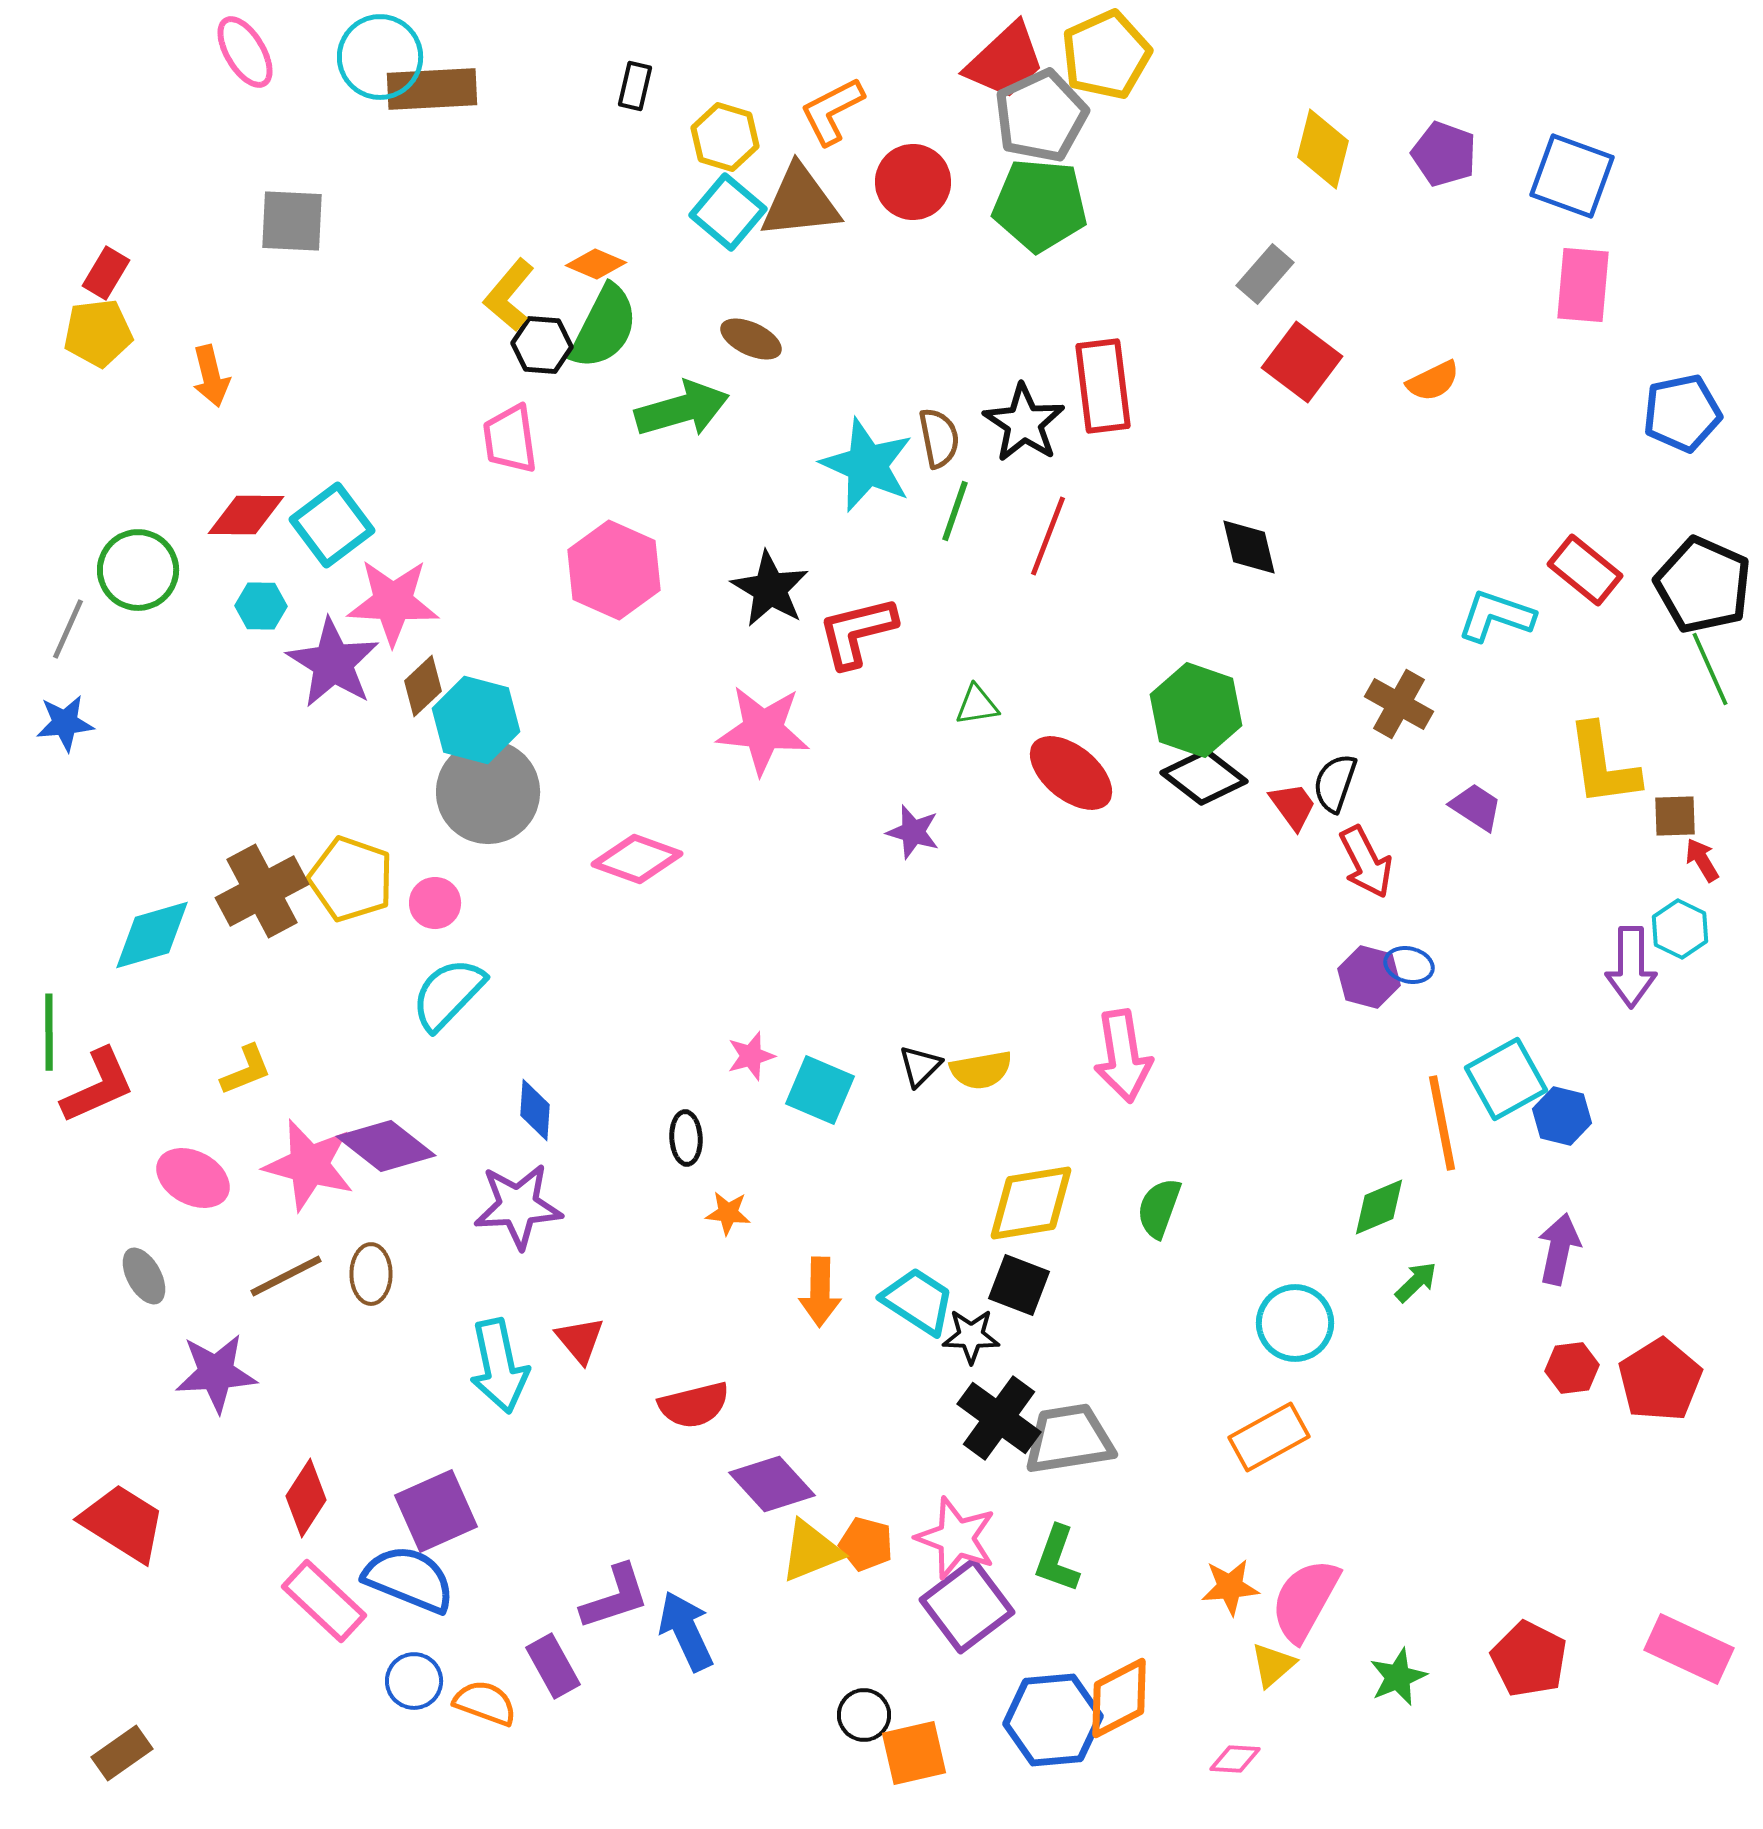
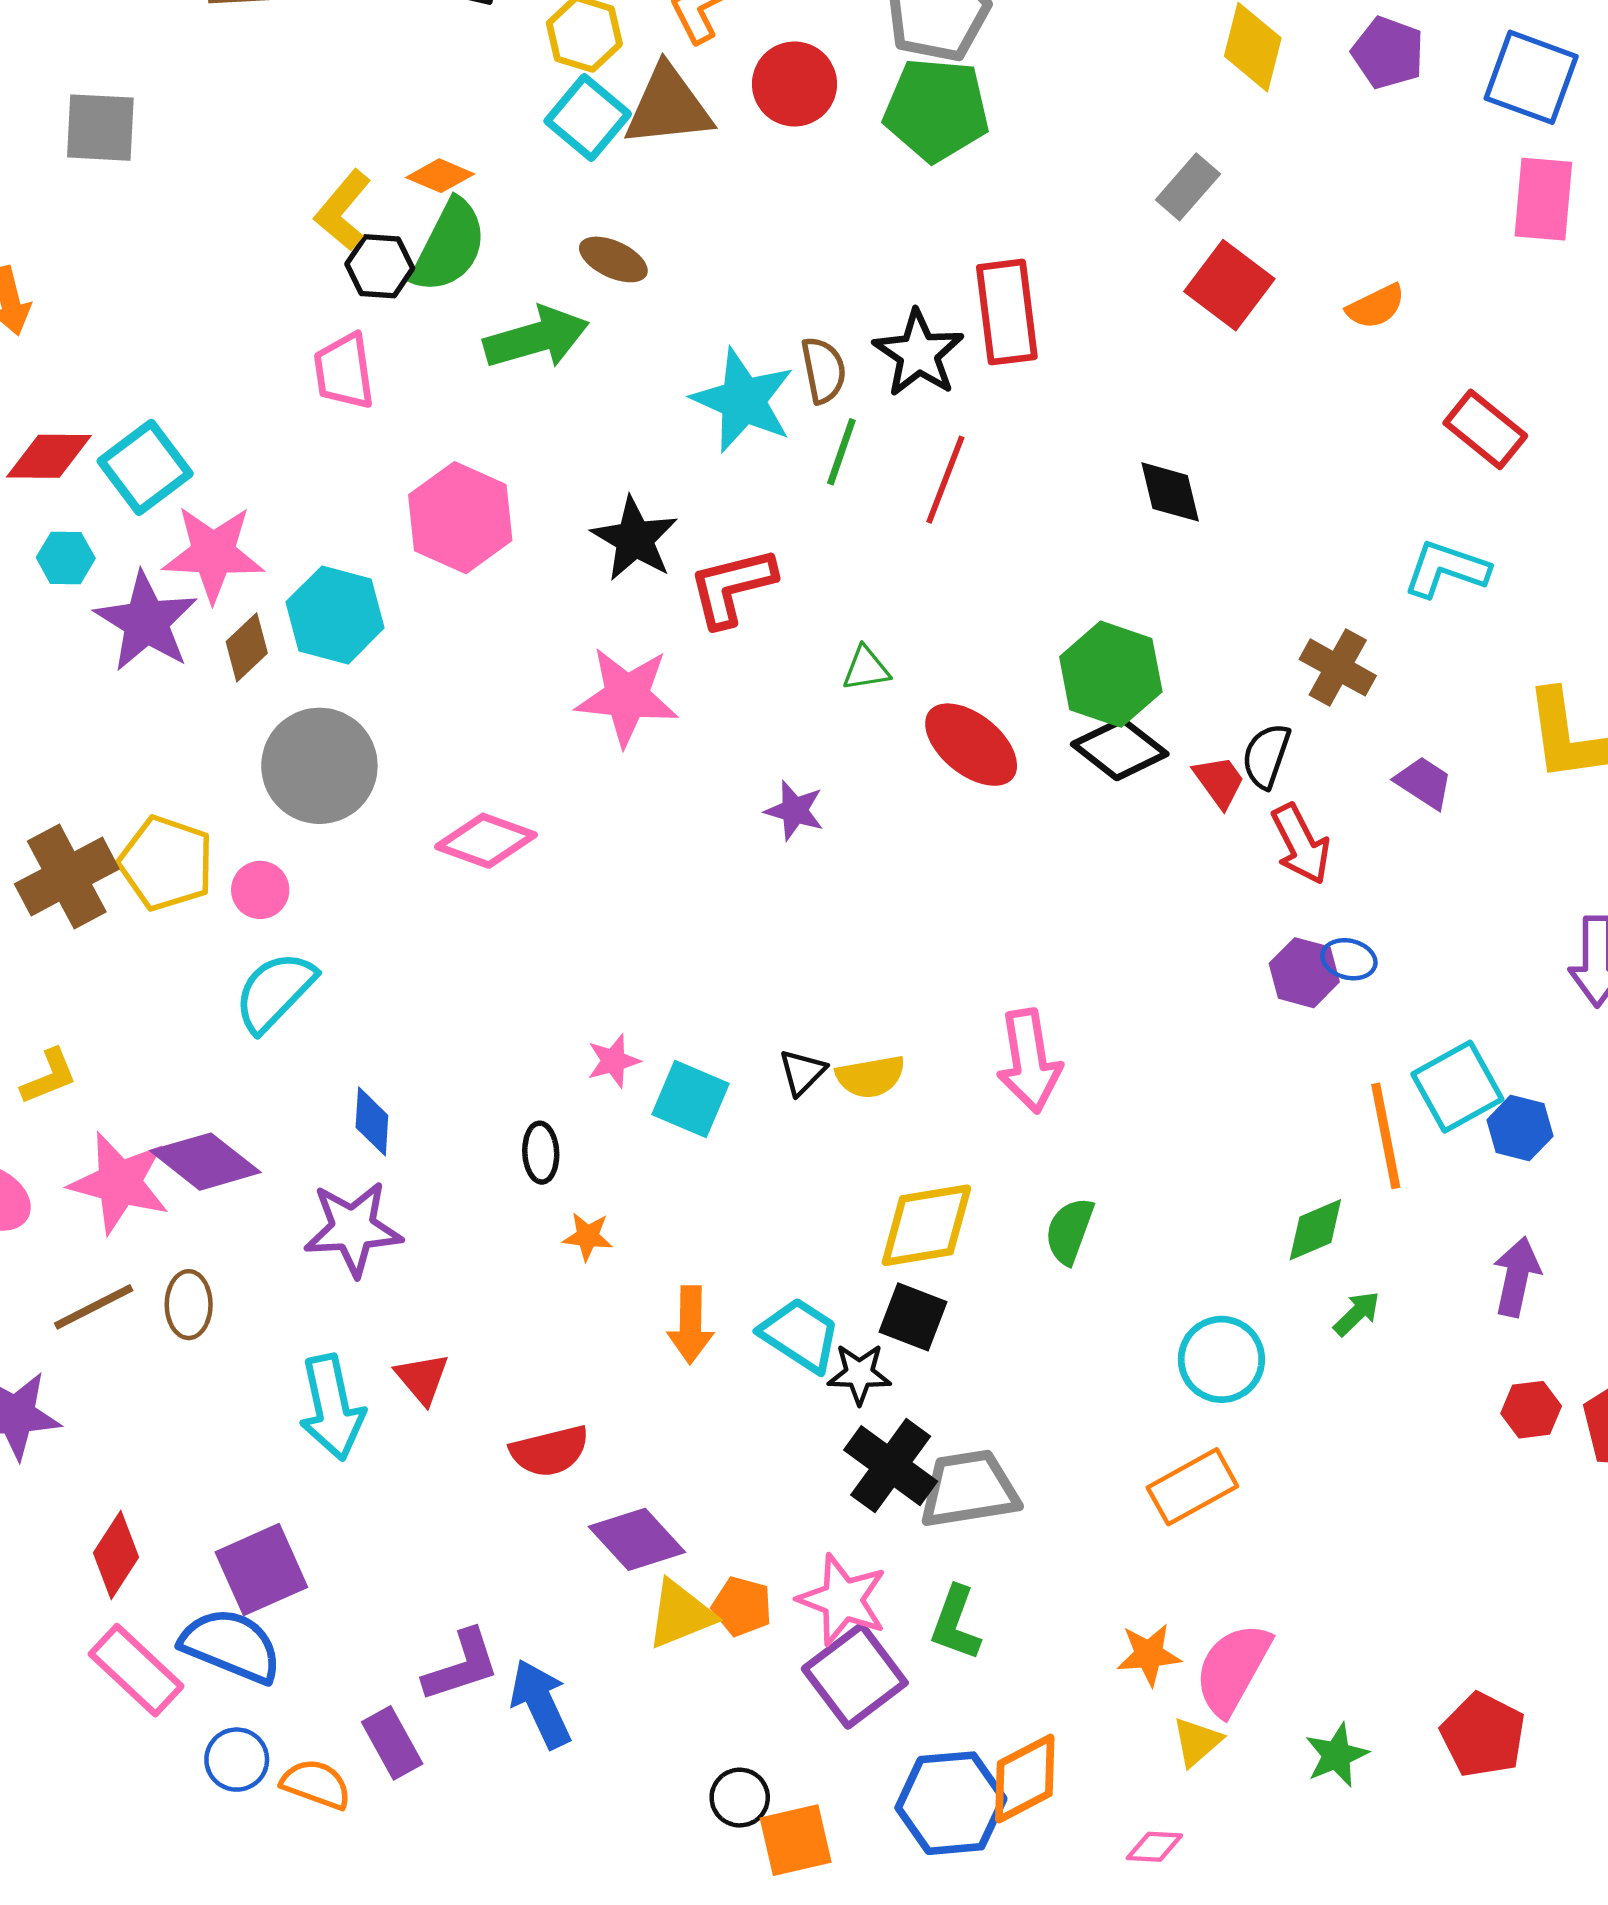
red rectangle: (1585, 570) -> (1485, 429), moved
cyan hexagon: (476, 720) -> (335, 615), moved

